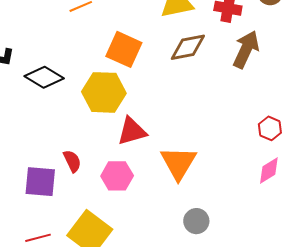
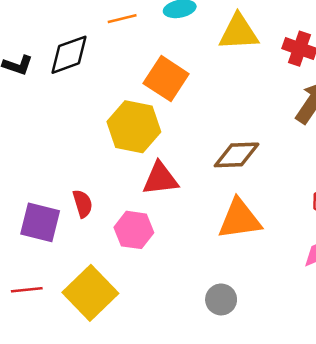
brown diamond: (188, 47) -> (237, 155), moved
black diamond: (44, 77) -> (69, 55), moved, turned -60
orange triangle: (178, 163) -> (240, 219), moved, turned 42

